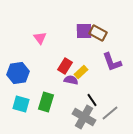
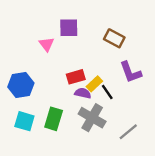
purple square: (84, 31) -> (69, 28), moved
red rectangle: (65, 66) -> (76, 77), turned 42
black line: (92, 100) -> (107, 92), moved
gray cross: (84, 117) -> (92, 118), moved

